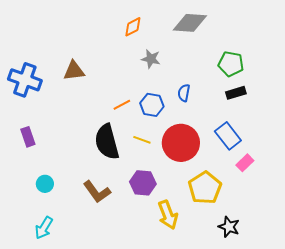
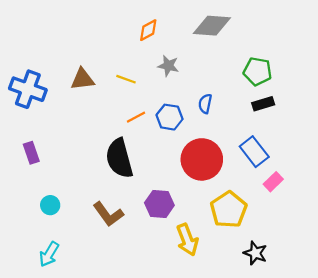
yellow line: (142, 140) -> (126, 79), moved

